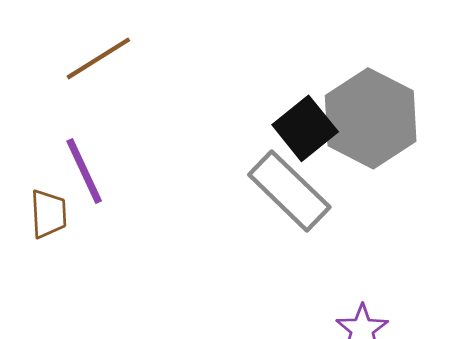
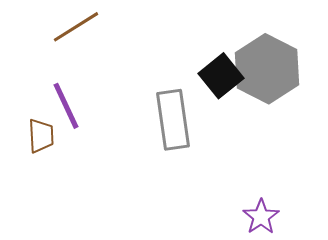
gray rectangle: (289, 191) -> (173, 120), moved, turned 38

